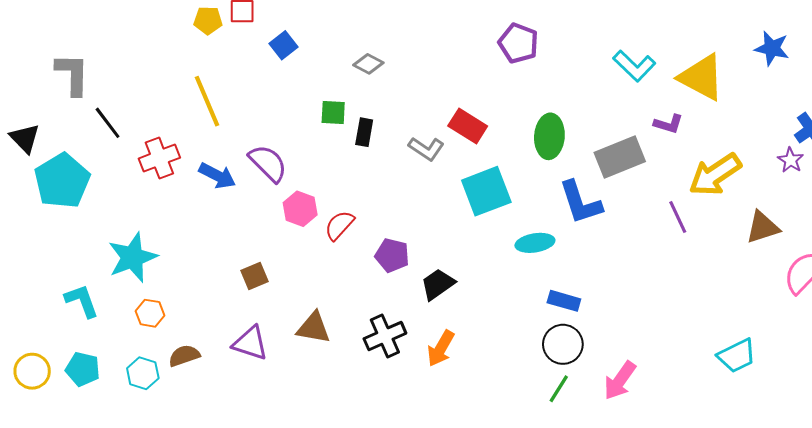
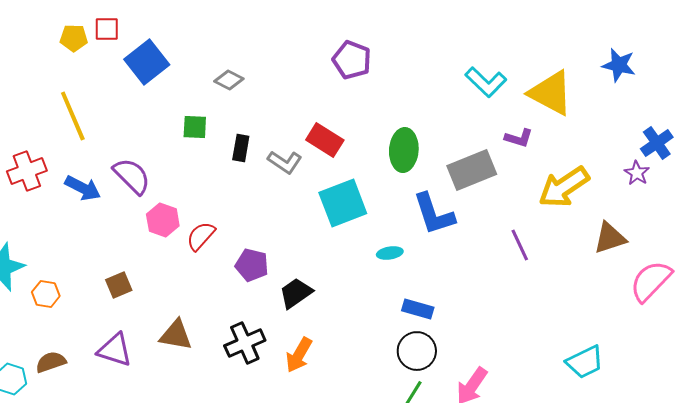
purple pentagon: (518, 43) -> (352, 60), moved
blue square: (284, 45) -> (147, 62), size x1.6
black rectangle: (364, 132) -> (241, 148), moved
purple line: (678, 217) -> (520, 245), moved
cyan ellipse: (535, 243) -> (390, 253), size x0.7
orange hexagon: (150, 313) -> (46, 294), moved

